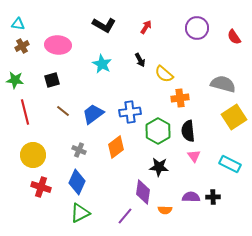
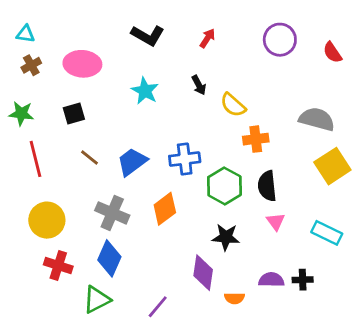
gray cross: (79, 150) -> (112, 213), size x1.6
green triangle: (80, 213) -> (97, 300), moved
purple line: (125, 216) -> (158, 307), moved

